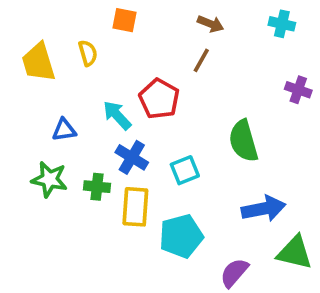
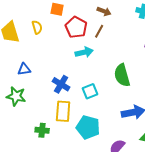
red pentagon: (159, 99) -> (76, 27), moved
cyan arrow: (117, 115) -> (84, 52), moved, turned 120
green cross: (97, 187) -> (42, 130), moved
cyan pentagon: (181, 236) -> (88, 127), turned 30

